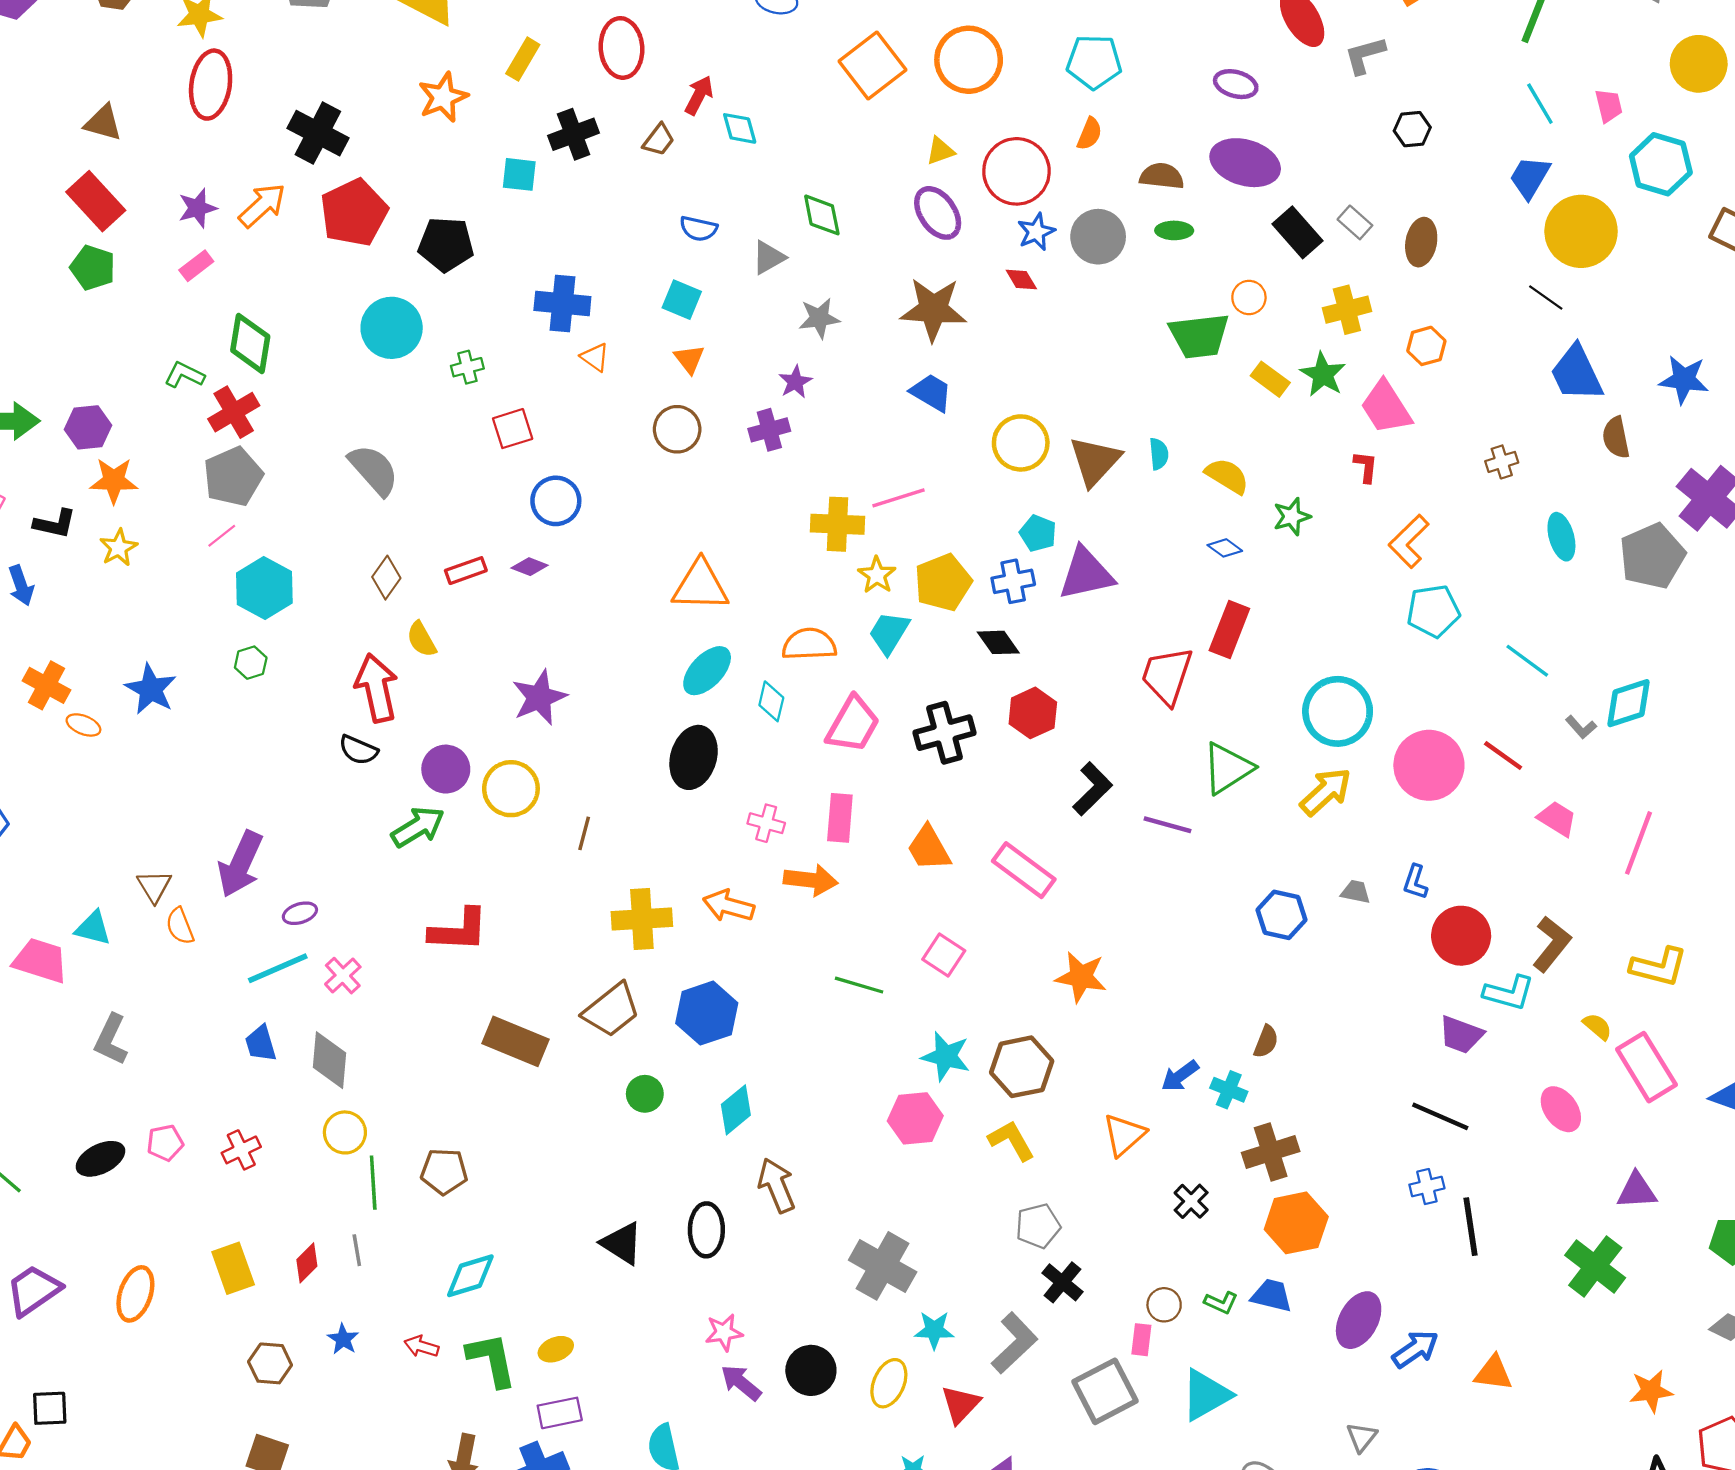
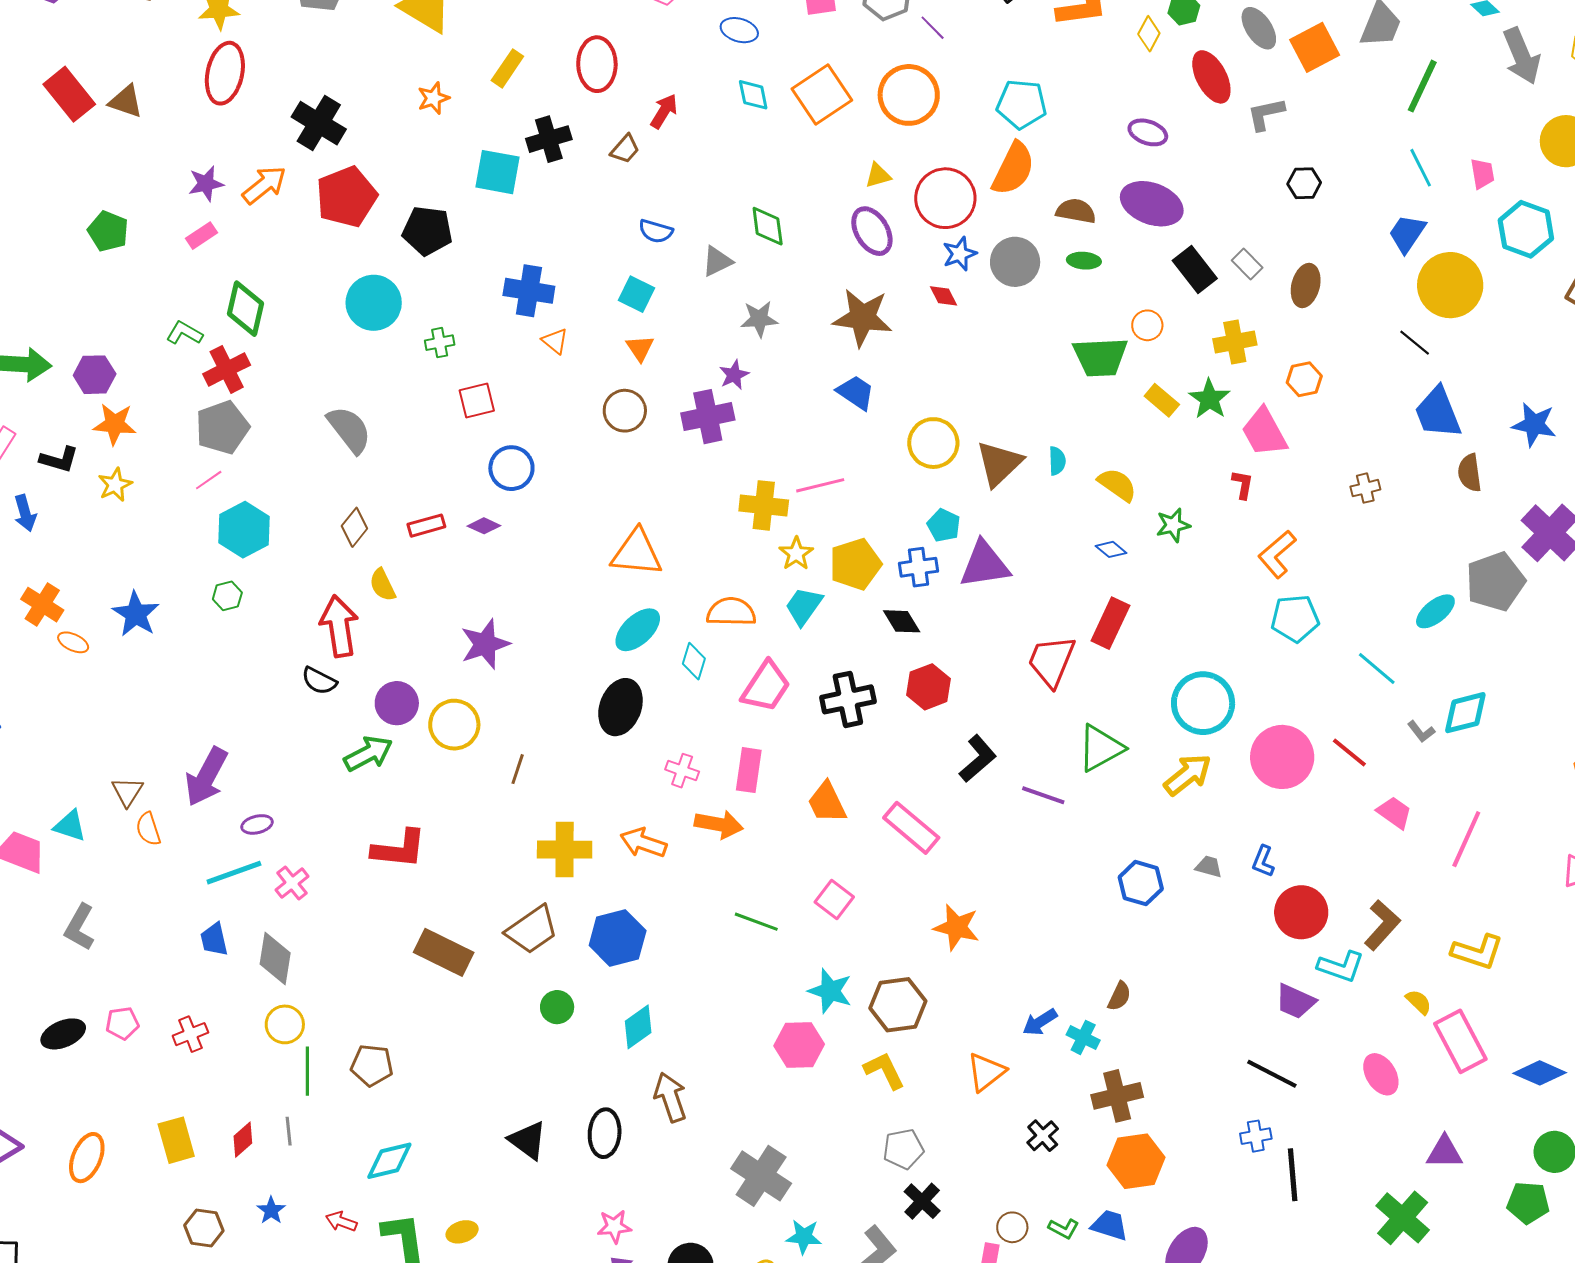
orange star: (443, 97) -> (433, 98), size x0.7
cyan diamond: (740, 128) -> (753, 95), moved
orange semicircle: (1090, 134) -> (1013, 169), size x1.8
cyan square: (519, 174) -> (498, 172), size x1.4
red rectangle: (96, 201) -> (69, 94), moved
purple cross: (769, 430) -> (708, 417), size x1.4
cyan ellipse: (1561, 537) -> (1435, 611), moved, turned 63

